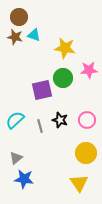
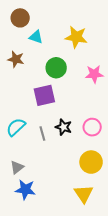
brown star: (15, 37) -> (16, 59), moved
yellow star: (65, 48) -> (76, 37), moved
green circle: (63, 78) -> (56, 68), moved

